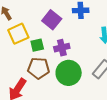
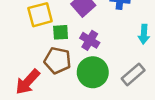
purple cross: (62, 48) -> (90, 40), turned 35

